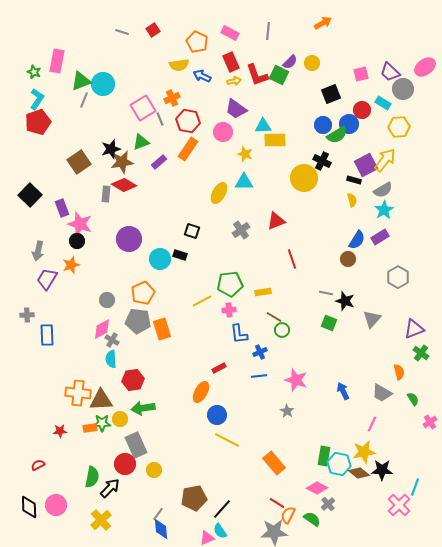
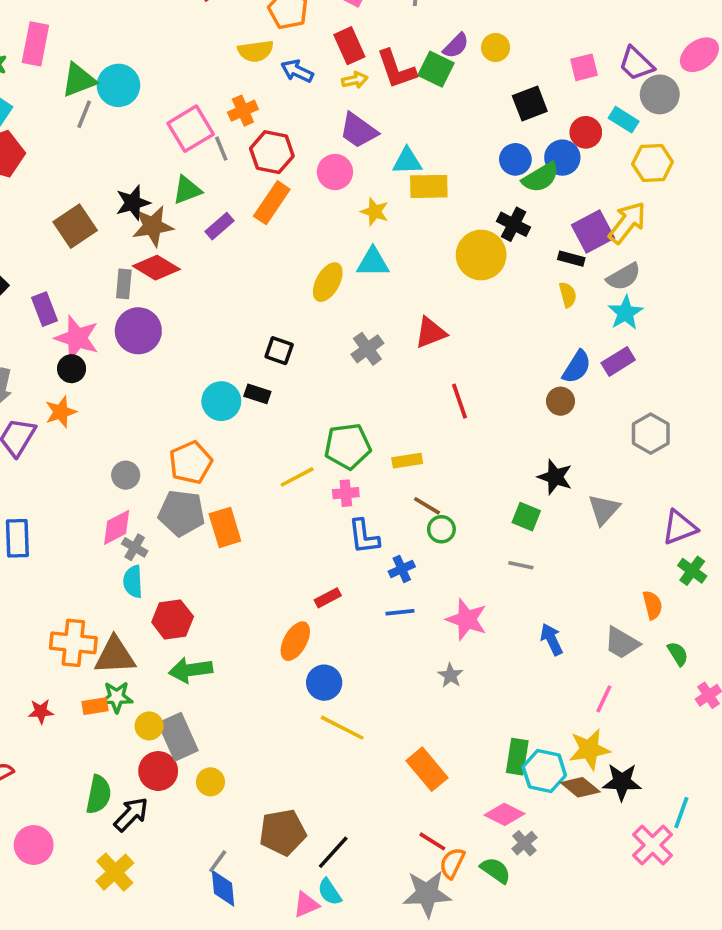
purple circle: (129, 239) -> (138, 331), moved
gray line: (326, 293) -> (521, 565), moved
yellow circle: (120, 419) -> (149, 726), moved

